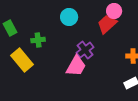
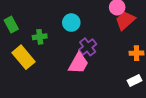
cyan circle: (69, 17) -> (71, 23), moved
red trapezoid: (107, 24) -> (125, 20), moved

